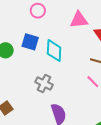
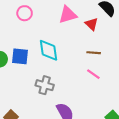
blue square: (30, 42) -> (20, 56), moved

